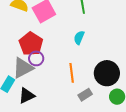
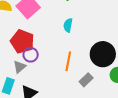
gray triangle: (23, 68) -> (20, 67), size x0.6
orange line: (72, 73) -> (68, 61), turned 30

